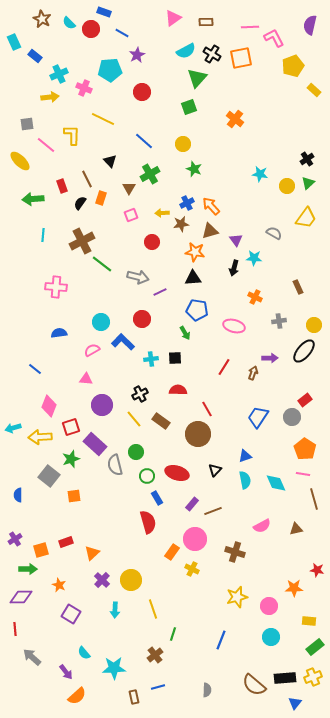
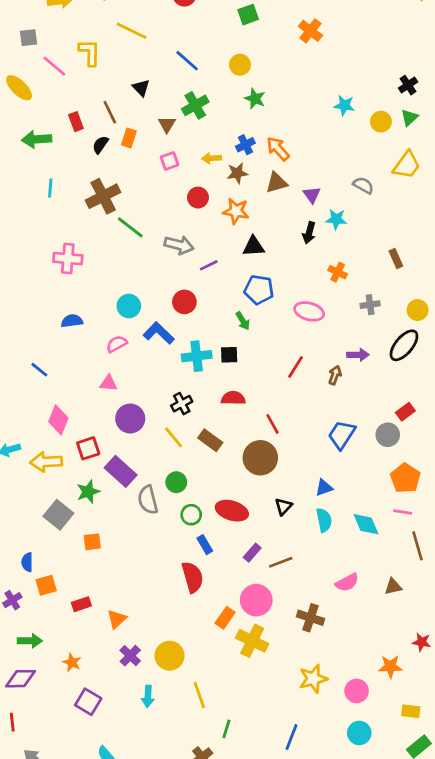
orange star: (195, 252) -> (236, 211), moved
cyan cross: (151, 359) -> (197, 356), size x1.5
blue semicircle: (18, 495) -> (27, 562), moved
orange square: (41, 550) -> (46, 585), moved
yellow cross: (192, 569) -> (252, 641), size x1.6

